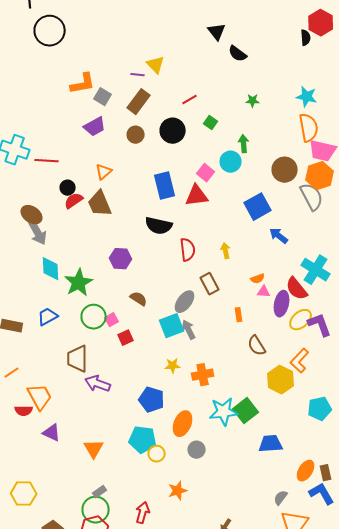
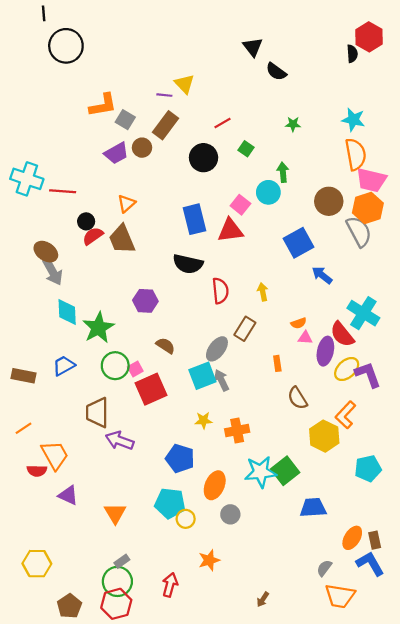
brown circle: (136, 135) -> (142, 148), moved
brown rectangle: (210, 284) -> (245, 329), turned 60
red square: (126, 338) -> (151, 389), size x1.8

